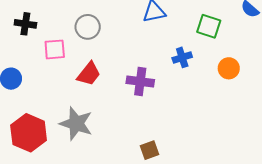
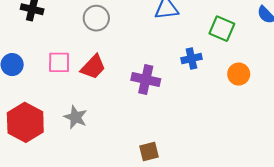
pink square: (55, 49) -> (59, 62), moved
gray star: (76, 124) -> (75, 117), size x0.7

